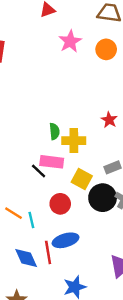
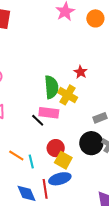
red star: (109, 120) -> (81, 72), moved
green semicircle: (54, 131) -> (51, 87), size x1.6
yellow cross: (74, 141) -> (68, 95), turned 30
yellow square: (82, 179) -> (63, 160), moved

